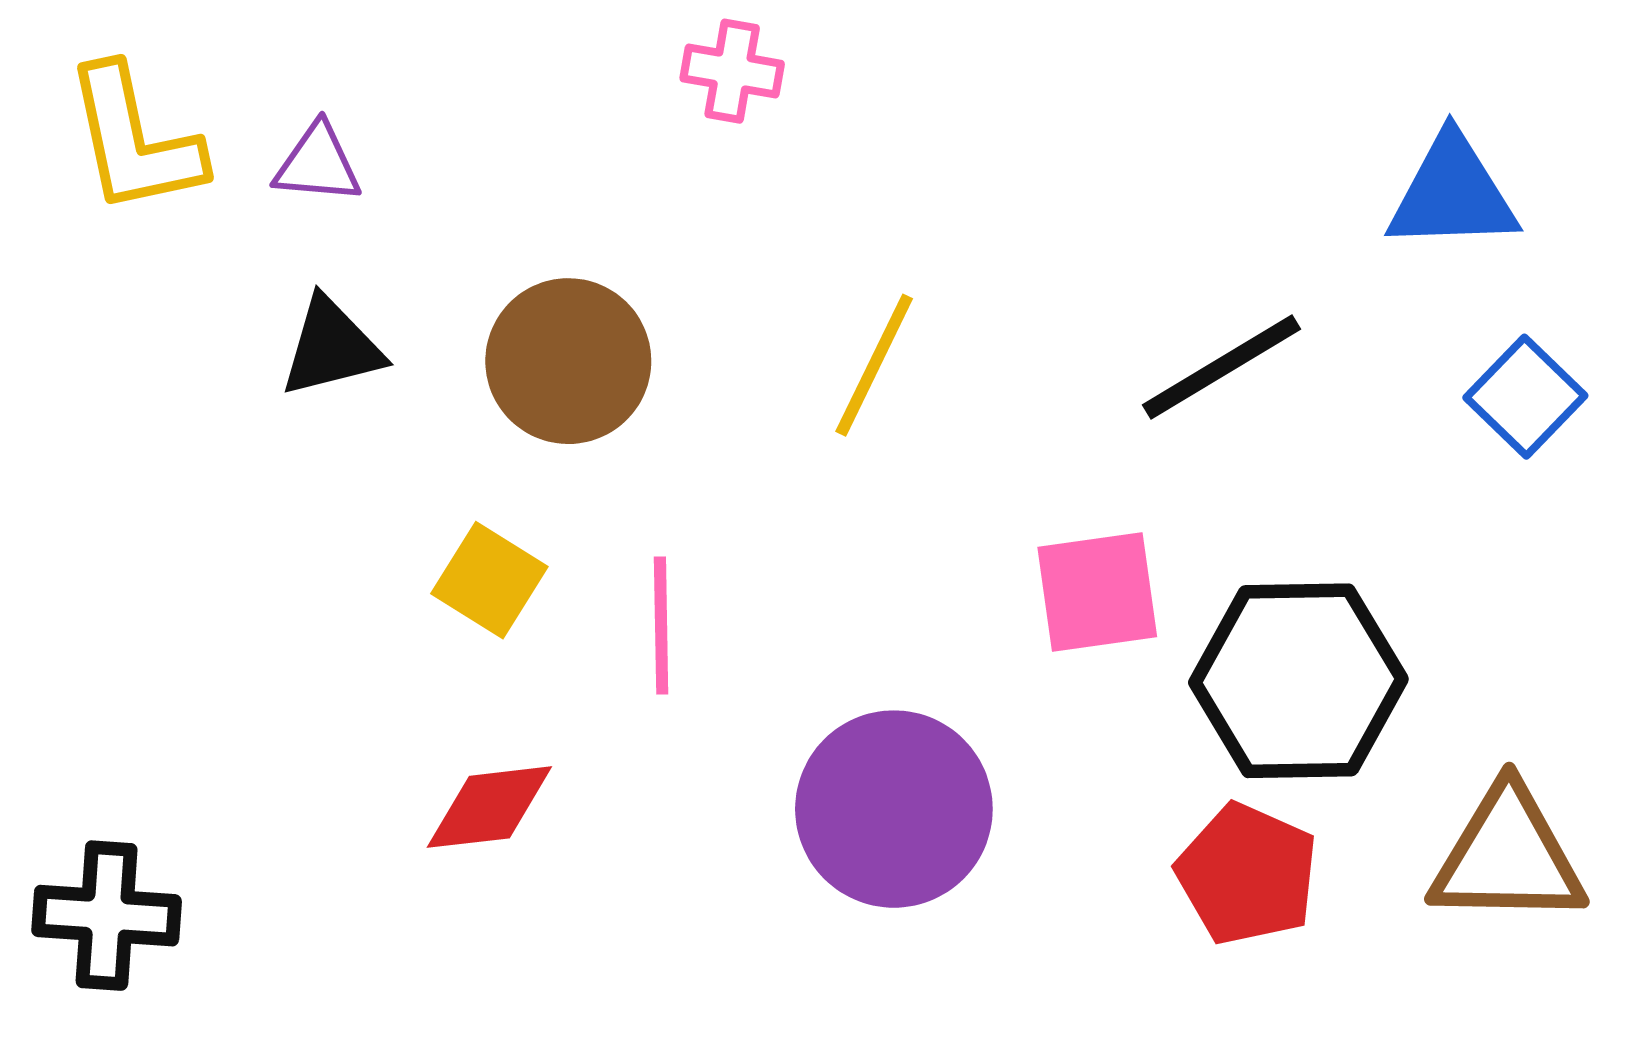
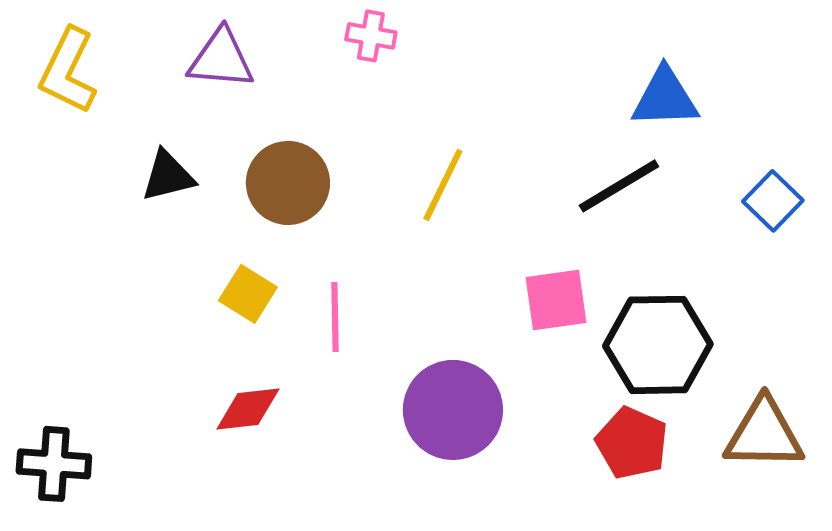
yellow L-shape: (134, 140) -> (68, 71), turned 38
purple triangle: (318, 164) -> (221, 59), moved, size x1.5
blue triangle: (1452, 193) -> (665, 98), moved

